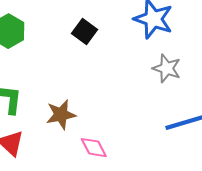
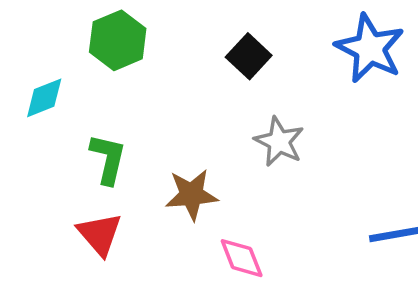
gray star: (167, 68) -> (279, 142), moved

